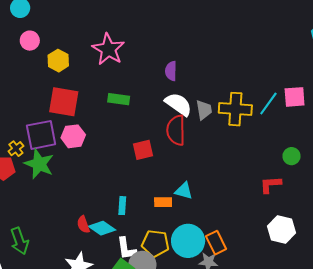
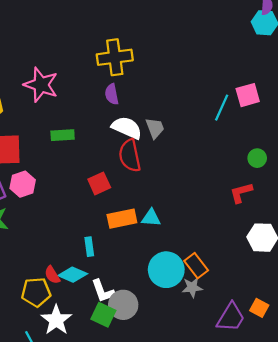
yellow cross: (235, 109) -> (115, 57), moved
orange rectangle: (163, 202) -> (122, 219), moved, size x1.5
yellow pentagon: (155, 243) -> (36, 292), moved

